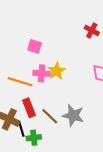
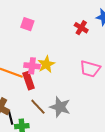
pink square: (35, 46) -> (27, 24), moved
red rectangle: (29, 108) -> (29, 81), moved

